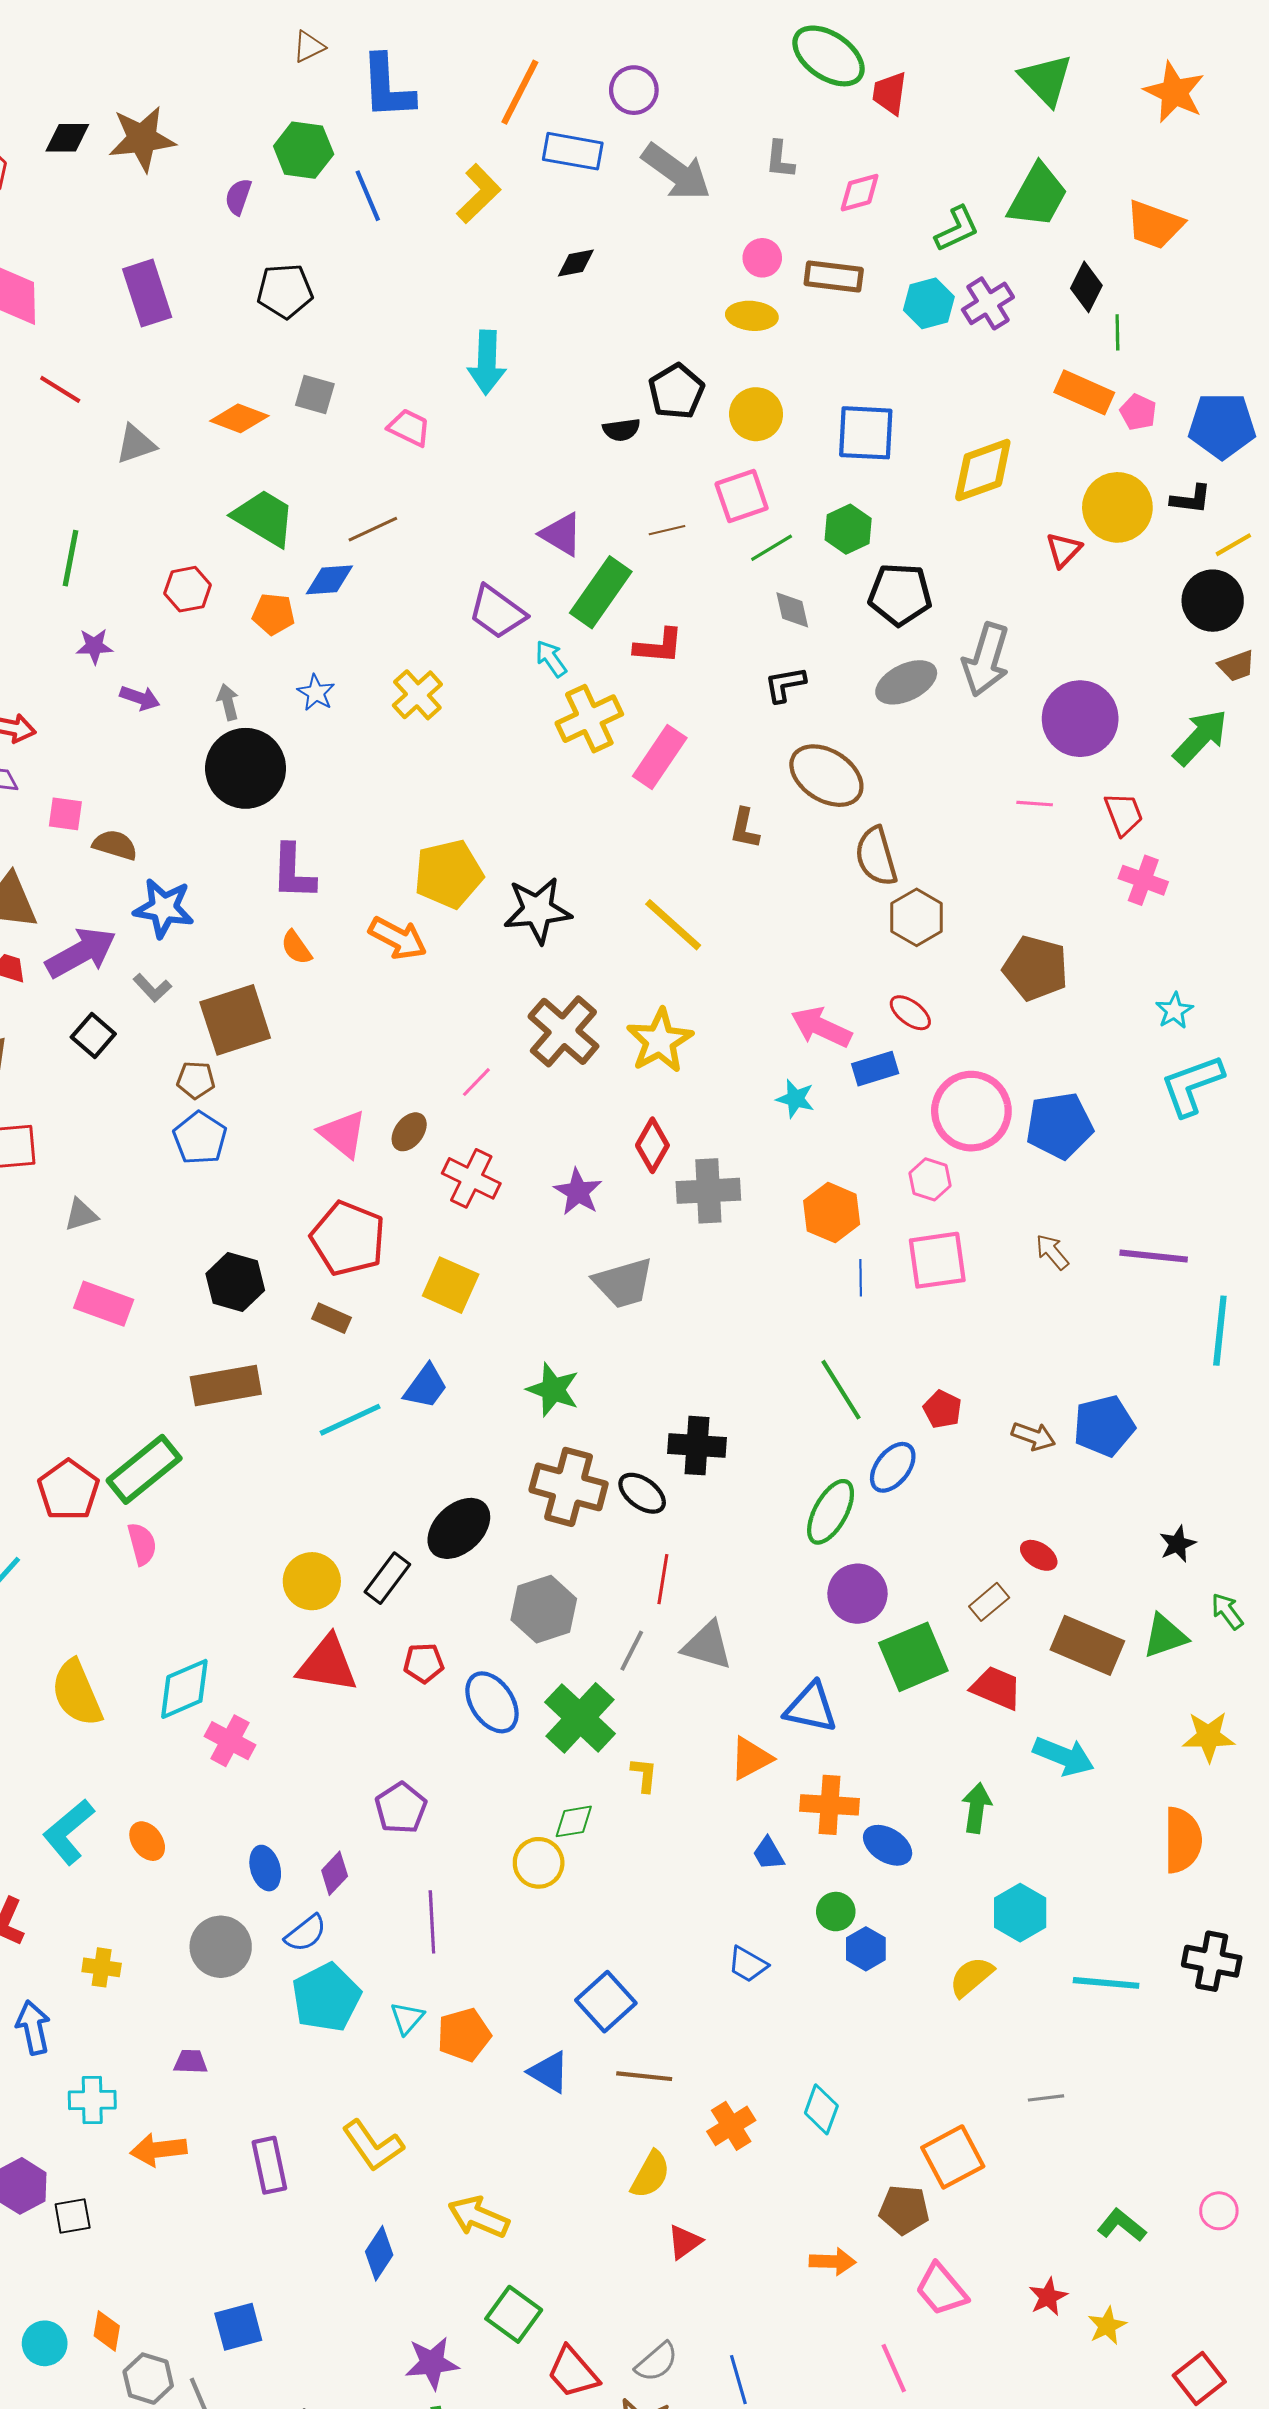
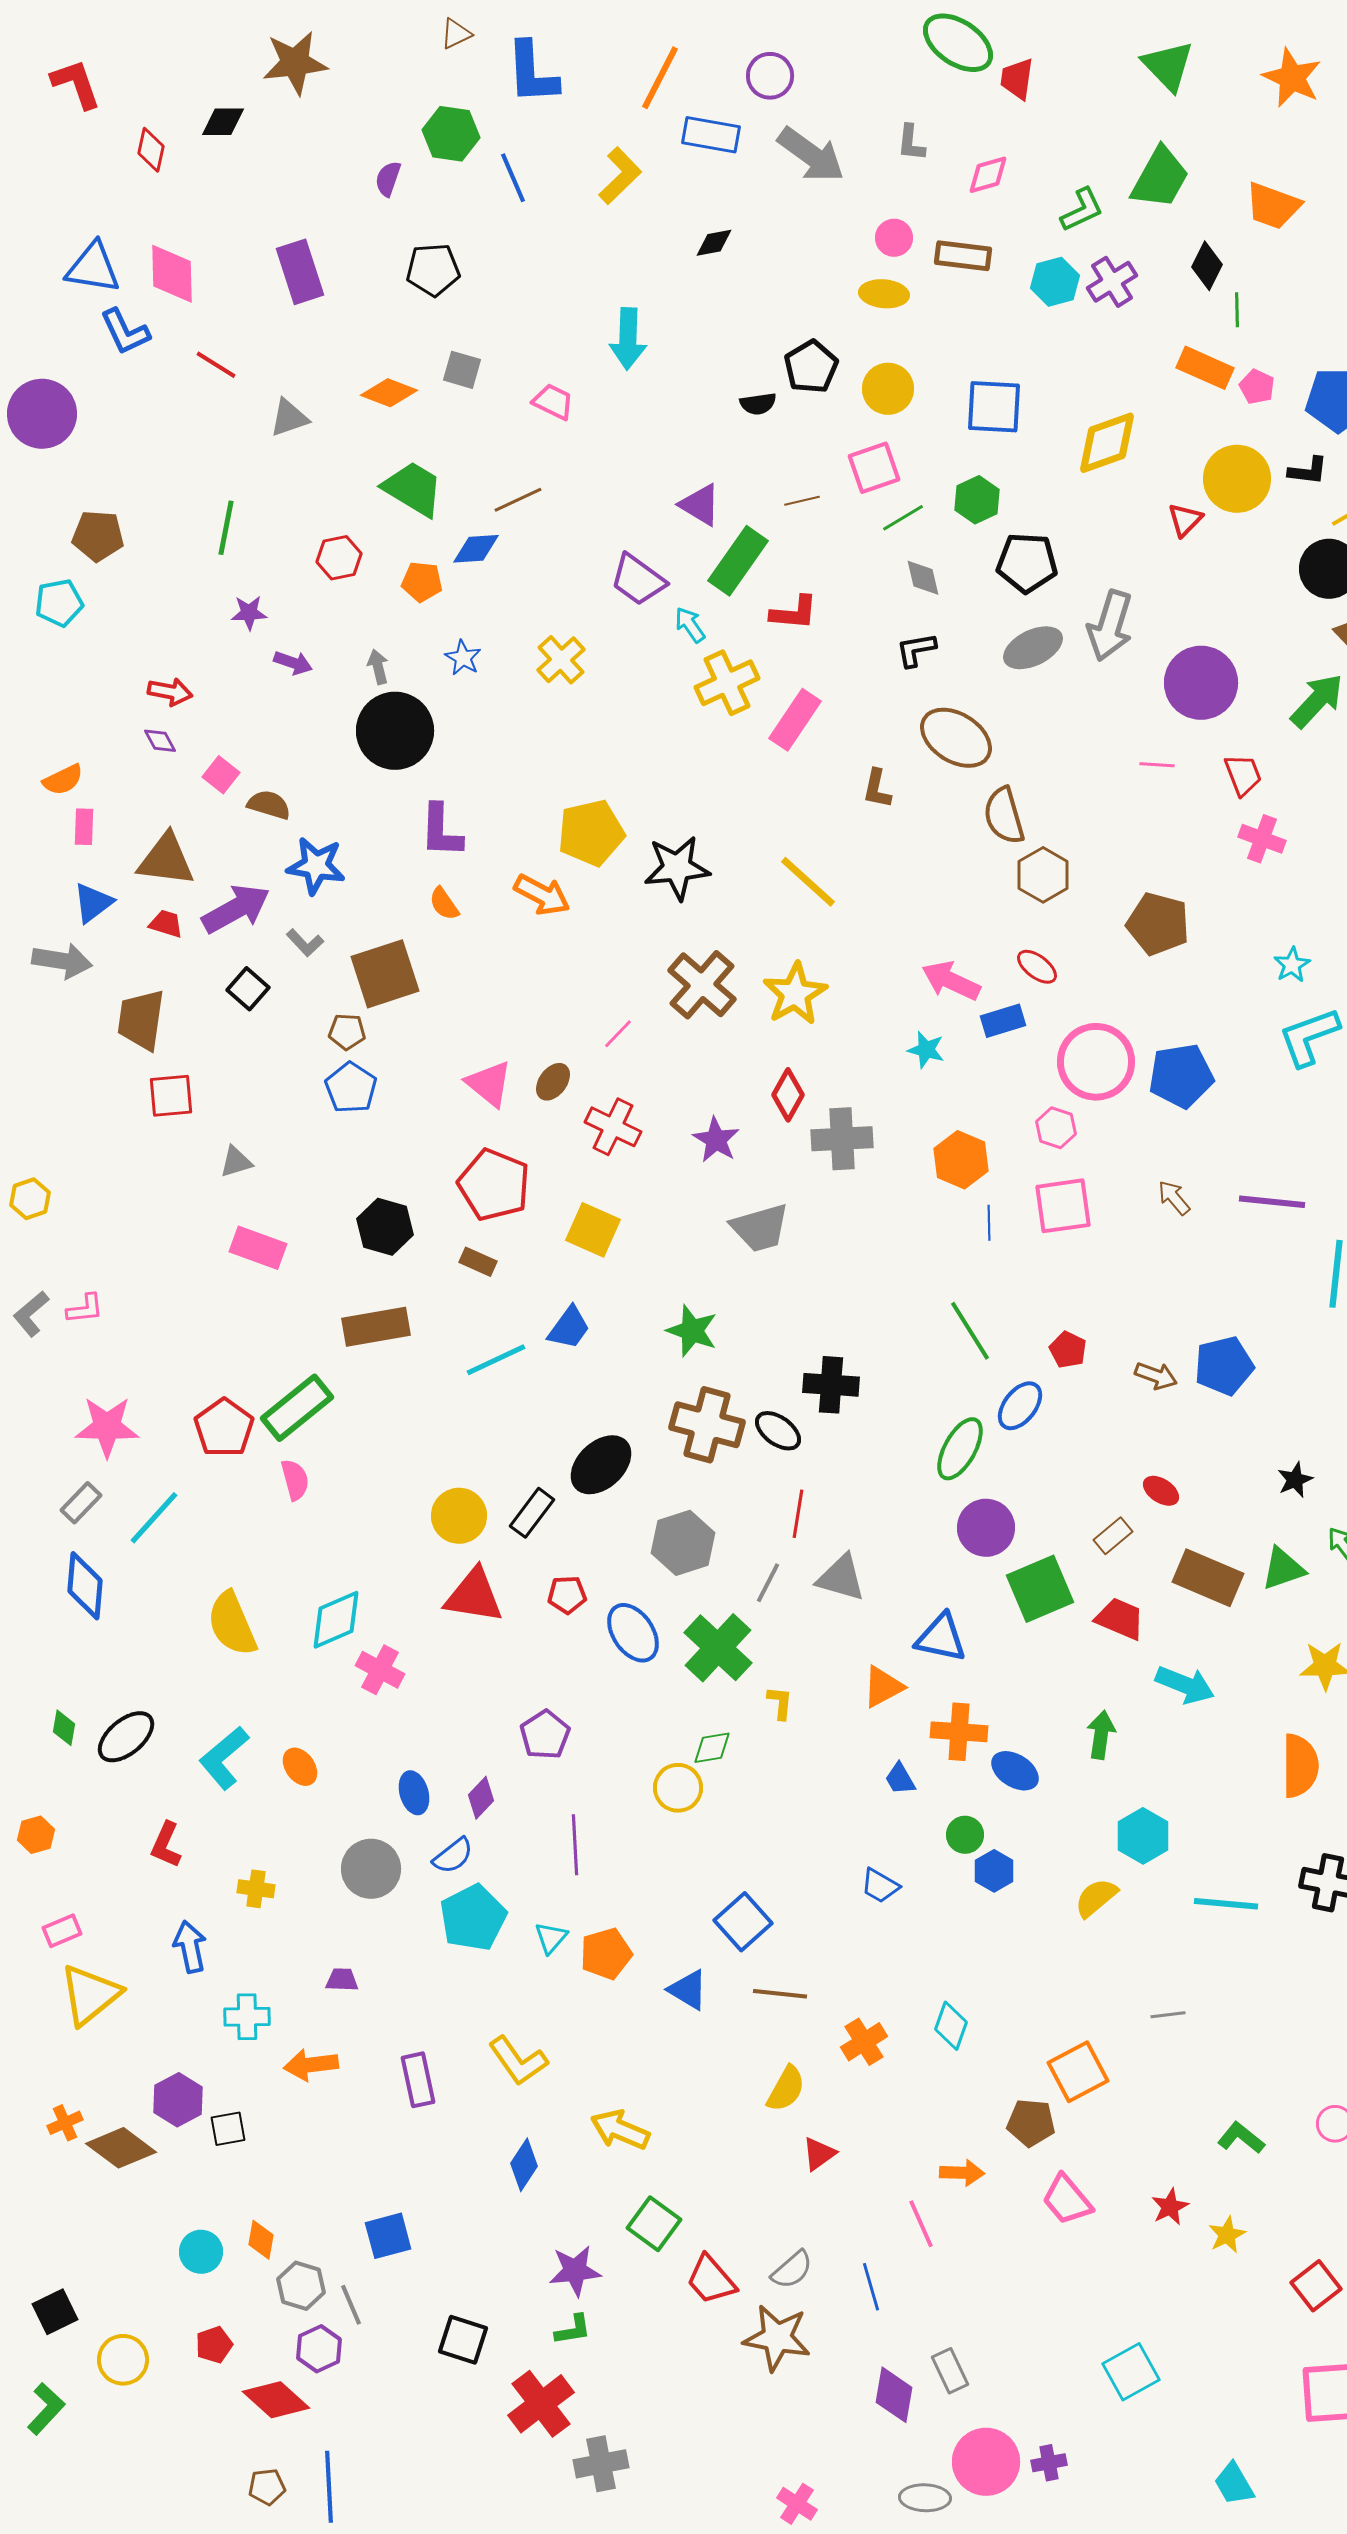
brown star: (142, 139) -> (295, 63), moved
pink square: (65, 814) -> (221, 775), turned 30
pink line: (894, 2368) -> (921, 2224), moved

